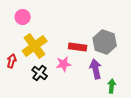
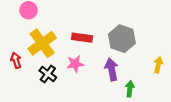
red rectangle: (78, 47) -> (82, 38), moved
red arrow: (12, 61) -> (16, 60), turned -32

